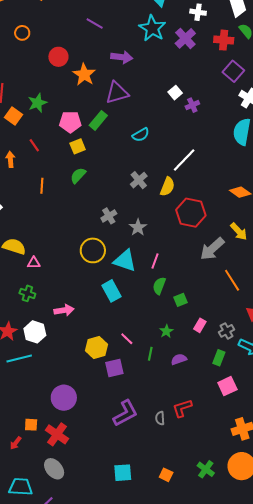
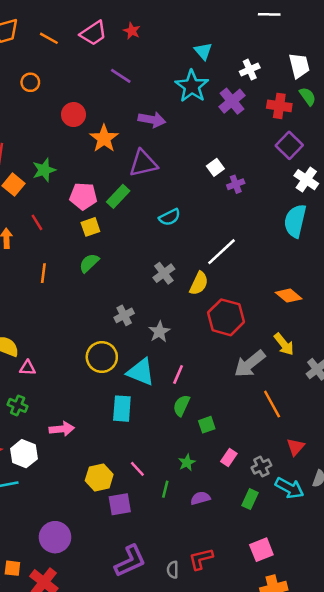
white cross: (198, 12) -> (250, 70), turned -35
cyan rectangle: (112, 291) -> (122, 409), turned 30
pink square: (227, 386) -> (261, 550), moved

